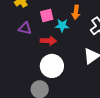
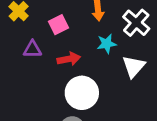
cyan star: (62, 25) -> (107, 44), moved

